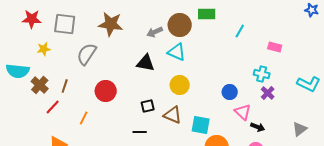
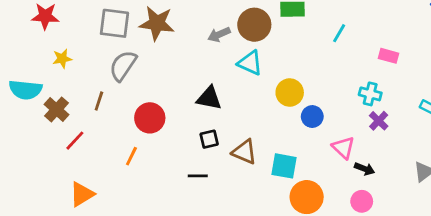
gray square: (65, 24) -> (114, 23), moved
black triangle: (146, 63) -> (209, 98), moved
yellow circle: (180, 85) -> (290, 93), moved
brown line: (65, 86) -> (99, 101), moved
blue circle: (230, 92) -> (312, 117), moved
orange line: (84, 118) -> (131, 156), moved

